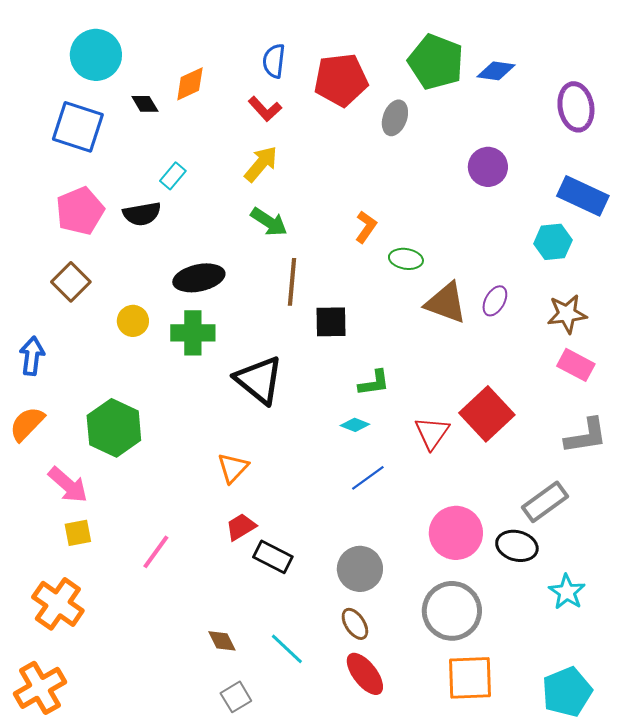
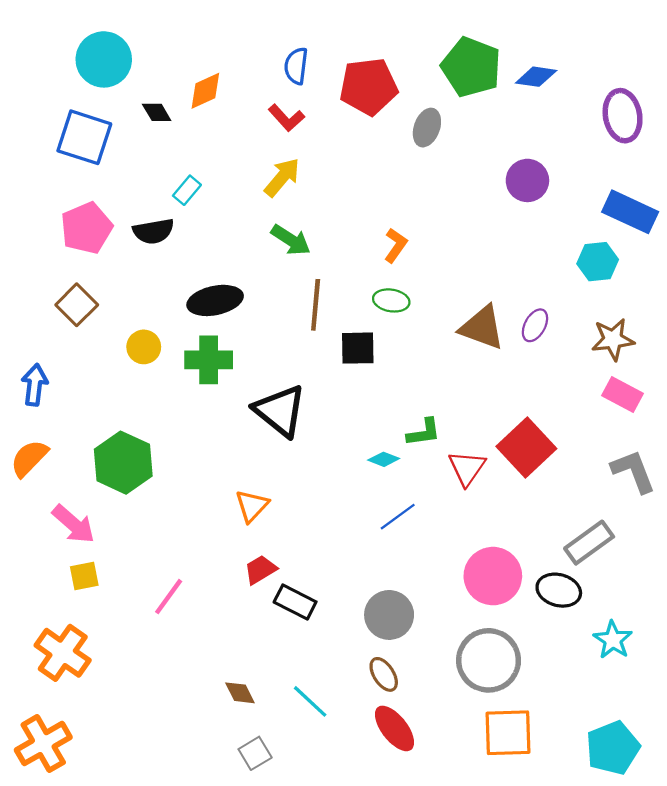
green ellipse: (406, 259) -> (391, 300), moved
green L-shape: (374, 383) -> (424, 432), moved
gray L-shape: (586, 436) -> (633, 471), turned -102

